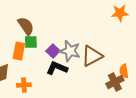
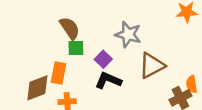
orange rectangle: (19, 51) -> (58, 73), moved
gray star: (70, 51) -> (128, 34), moved

